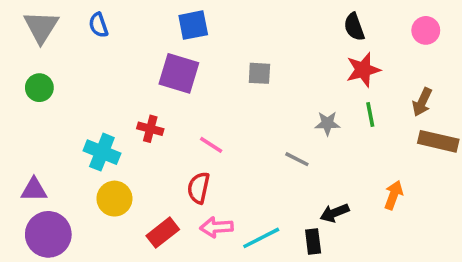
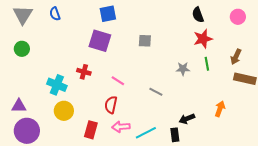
gray line: (297, 159) -> (156, 92), moved
red rectangle: (163, 233) -> (91, 130), turned -36

